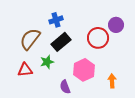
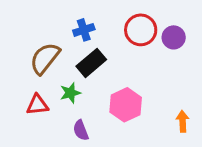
red circle: (98, 38) -> (141, 30), moved
orange arrow: (112, 81) -> (183, 121), moved
purple semicircle: (65, 87) -> (81, 130), moved

